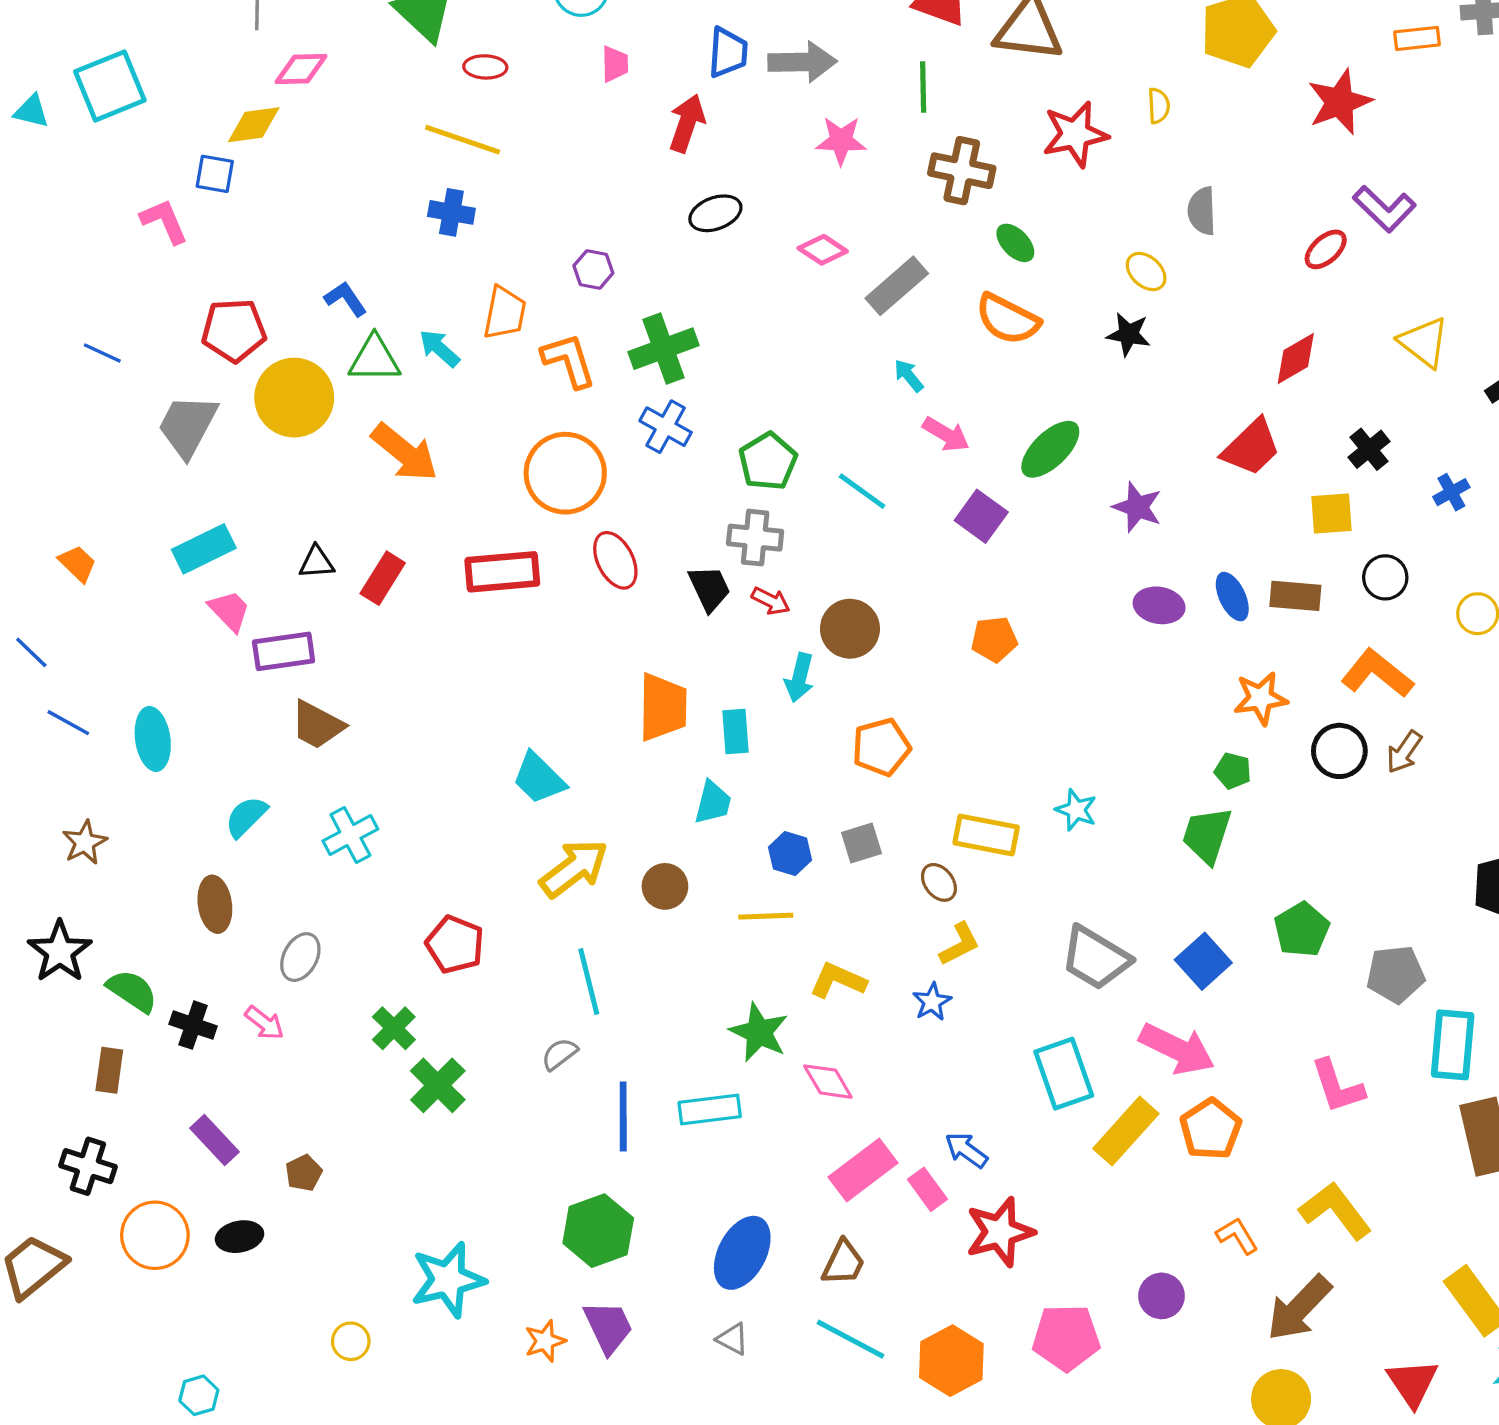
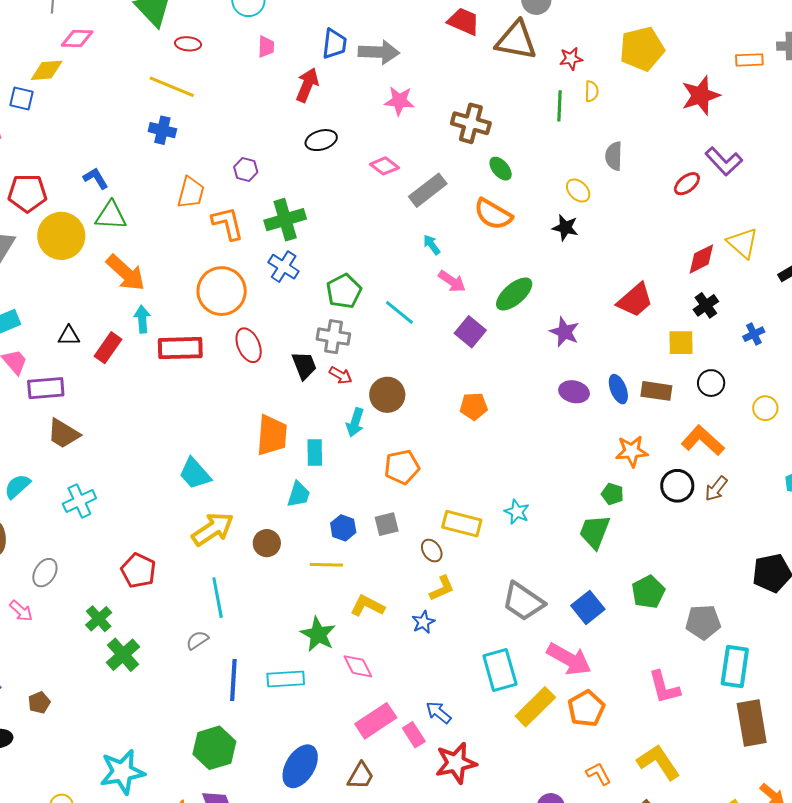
green line: (923, 87) -> (559, 106), moved
red star: (1075, 134) -> (571, 59), moved, size x0.6
cyan arrow: (439, 348) -> (142, 319), moved, turned 40
red diamond: (1296, 359) -> (701, 259), moved

